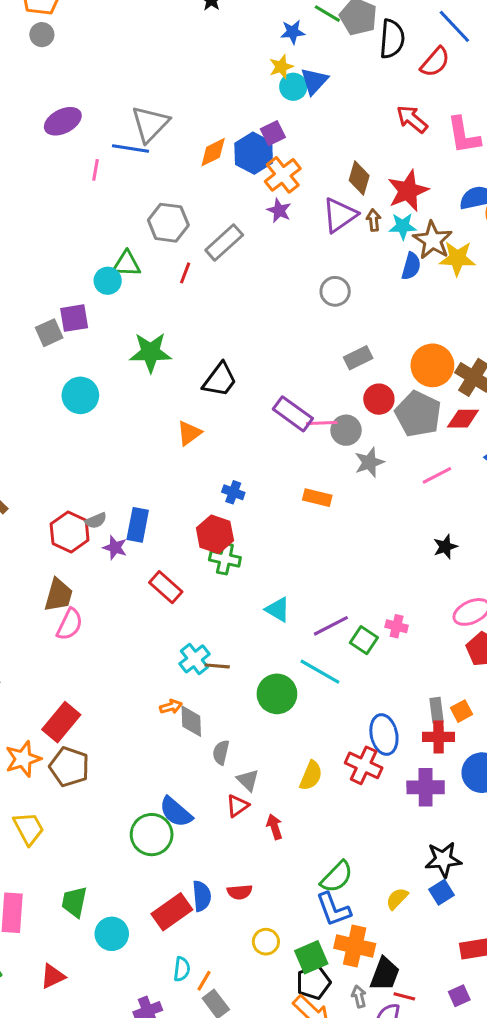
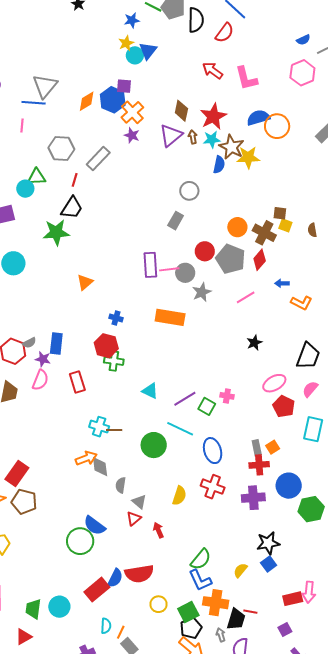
purple square: (273, 133) -> (124, 86), turned 35
pink line: (95, 170) -> (22, 125), moved
gray circle: (335, 291) -> (189, 191), moved
gray rectangle: (358, 358) -> (176, 221), moved, turned -30
orange circle: (432, 365) -> (237, 227), size x0.7
black trapezoid: (220, 380) -> (72, 208), moved
purple rectangle: (293, 414) -> (150, 265), turned 55
red diamond: (463, 419) -> (260, 260), turned -45
orange rectangle: (317, 498) -> (170, 317), size x1.6
red rectangle: (166, 587) -> (77, 382), turned 35
pink semicircle: (70, 624) -> (40, 380), moved
cyan cross: (194, 659) -> (99, 427), turned -30
orange arrow: (171, 707) -> (86, 458), size x1.5
blue ellipse: (384, 735) -> (213, 451), moved
red semicircle: (240, 892) -> (139, 574), size x1.8
blue semicircle: (202, 896) -> (115, 578), turned 36
green trapezoid: (74, 902) -> (33, 609), moved
red line: (404, 996) -> (250, 612), moved

